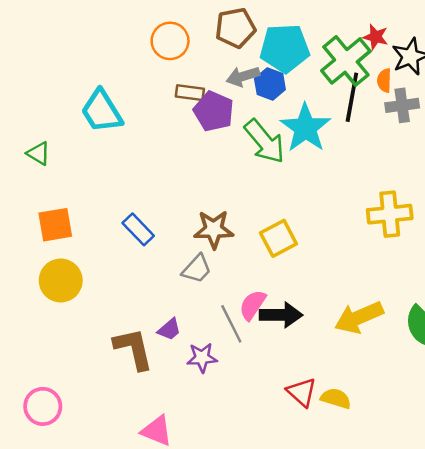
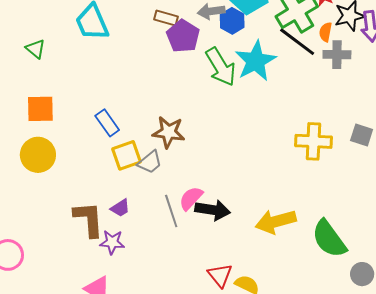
black line: (352, 97) -> (297, 42), turned -72
yellow square: (278, 238) -> (127, 155), moved
purple star: (202, 358) -> (112, 242), moved

